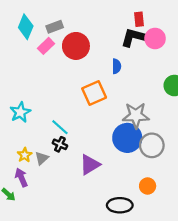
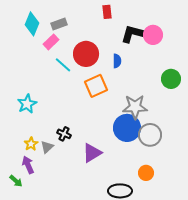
red rectangle: (139, 19) -> (107, 12), moved
red circle: (76, 46) -> (86, 54), moved
cyan line: (60, 127) -> (63, 65), moved

